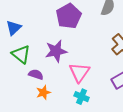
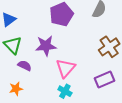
orange star: (43, 92) -> (16, 89), moved

